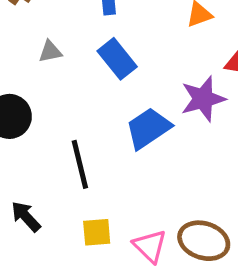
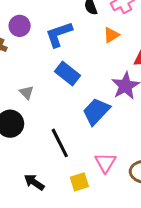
gray triangle: (50, 52) -> (27, 93), moved, turned -49
pink triangle: (150, 246) -> (105, 163), moved, turned 30

